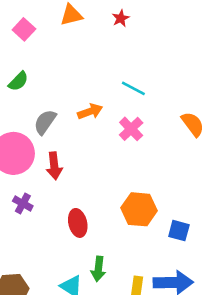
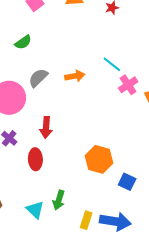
pink cross: (131, 129) -> (128, 85), moved
red arrow: (54, 166) -> (46, 127), moved
red ellipse: (78, 223) -> (35, 159), moved

